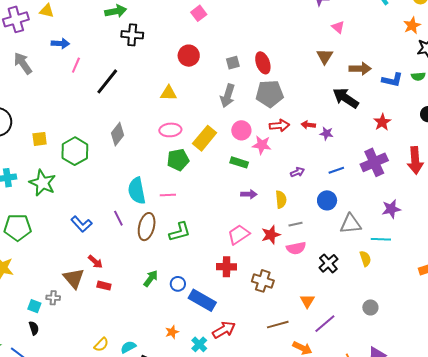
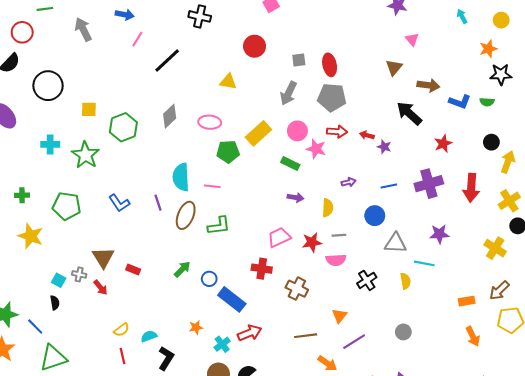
pink ellipse: (170, 130) -> (210, 122), moved
green pentagon: (18, 227) -> (67, 206), moved
red arrow: (95, 262) -> (101, 287), moved

